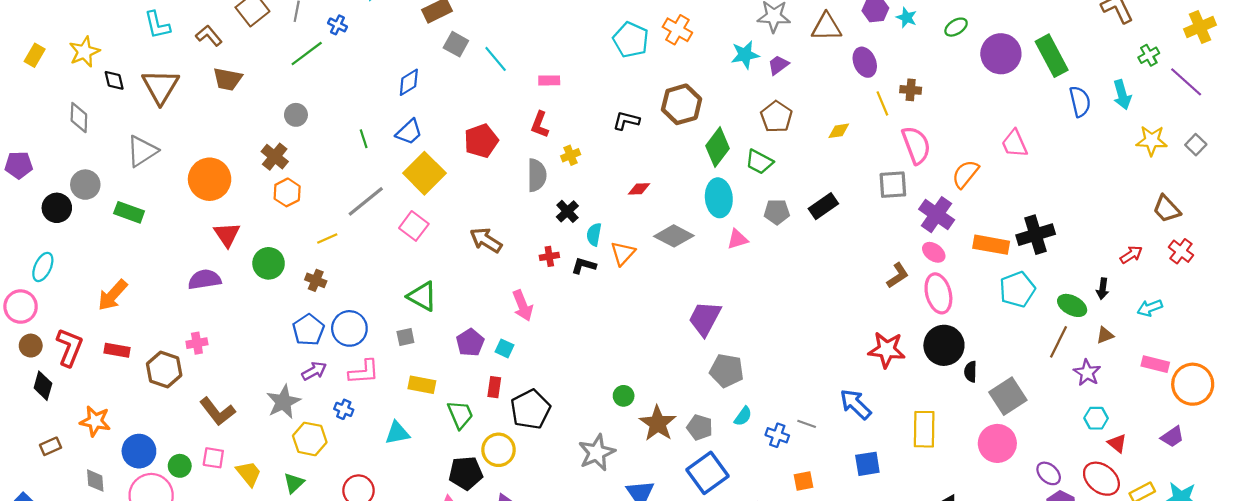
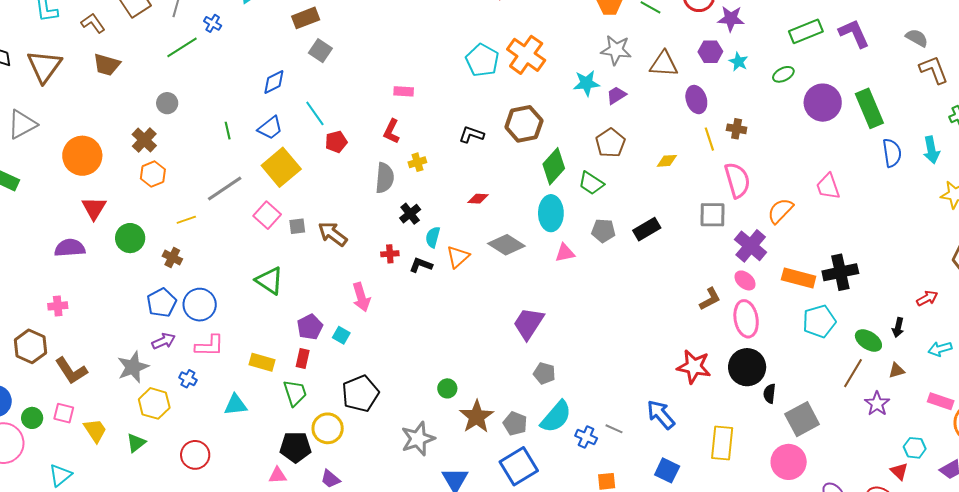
orange cross: (677, 30) -> (526, 55), size x1.4
cyan line: (496, 59) -> (315, 113), moved
red pentagon: (481, 141) -> (336, 142), size x0.7
gray square: (405, 337) -> (297, 226), moved
brown hexagon: (164, 369) -> (30, 346), moved
gray pentagon: (727, 371) -> (544, 373), size x0.7
red rectangle: (494, 387) -> (303, 358), moved
cyan semicircle: (743, 416) -> (556, 417), size x1.8
cyan hexagon: (1096, 418) -> (915, 448), moved
blue square: (867, 464) -> (667, 470), turned 30

